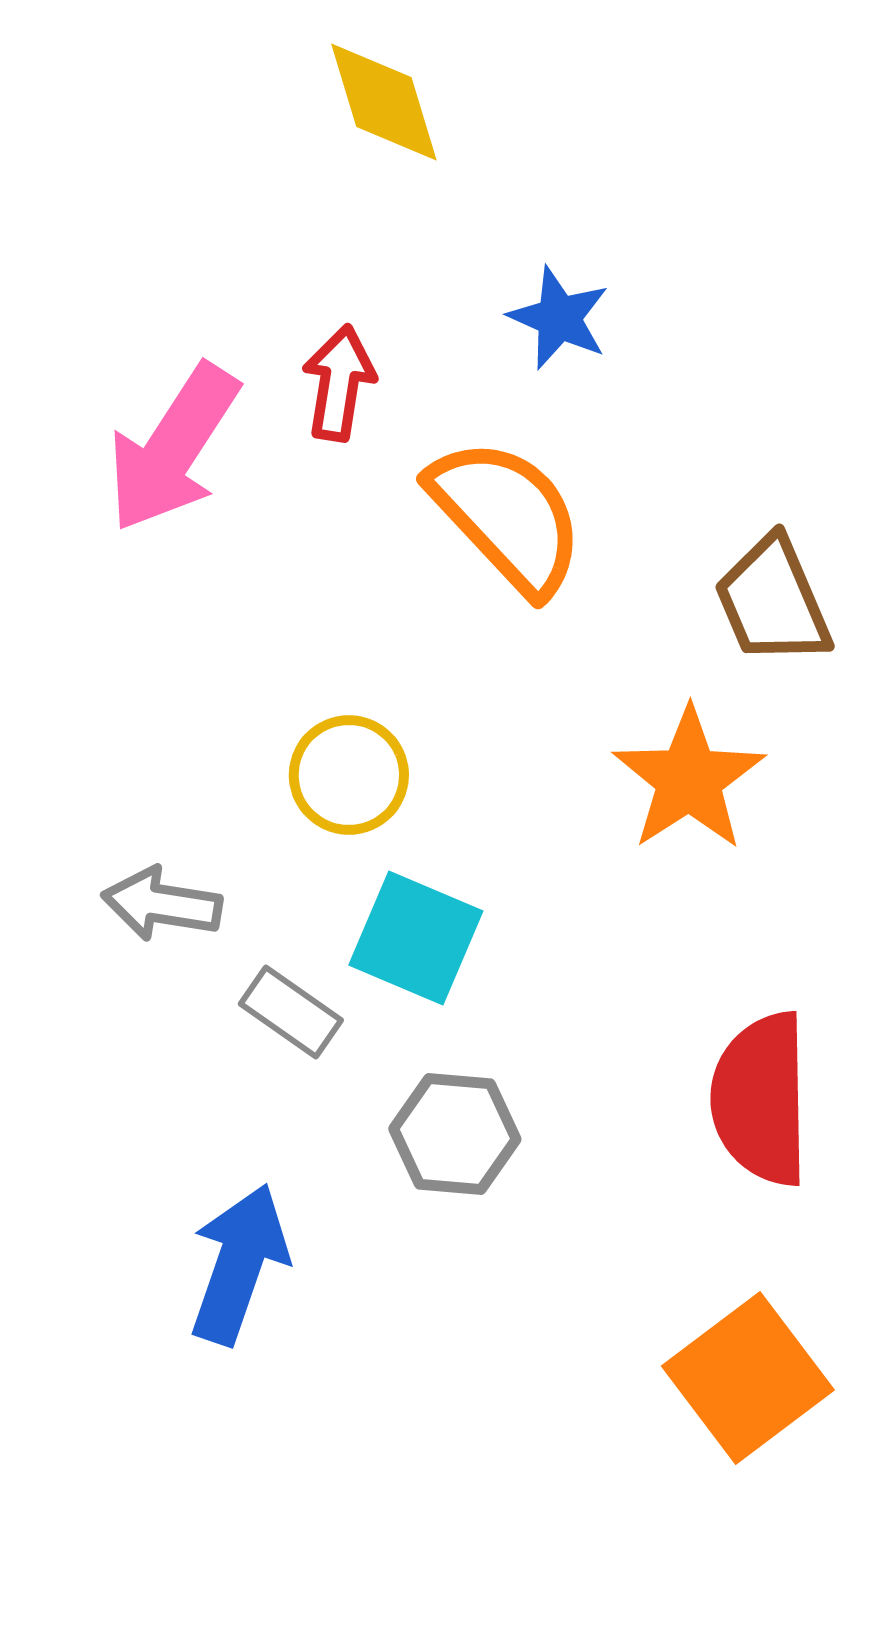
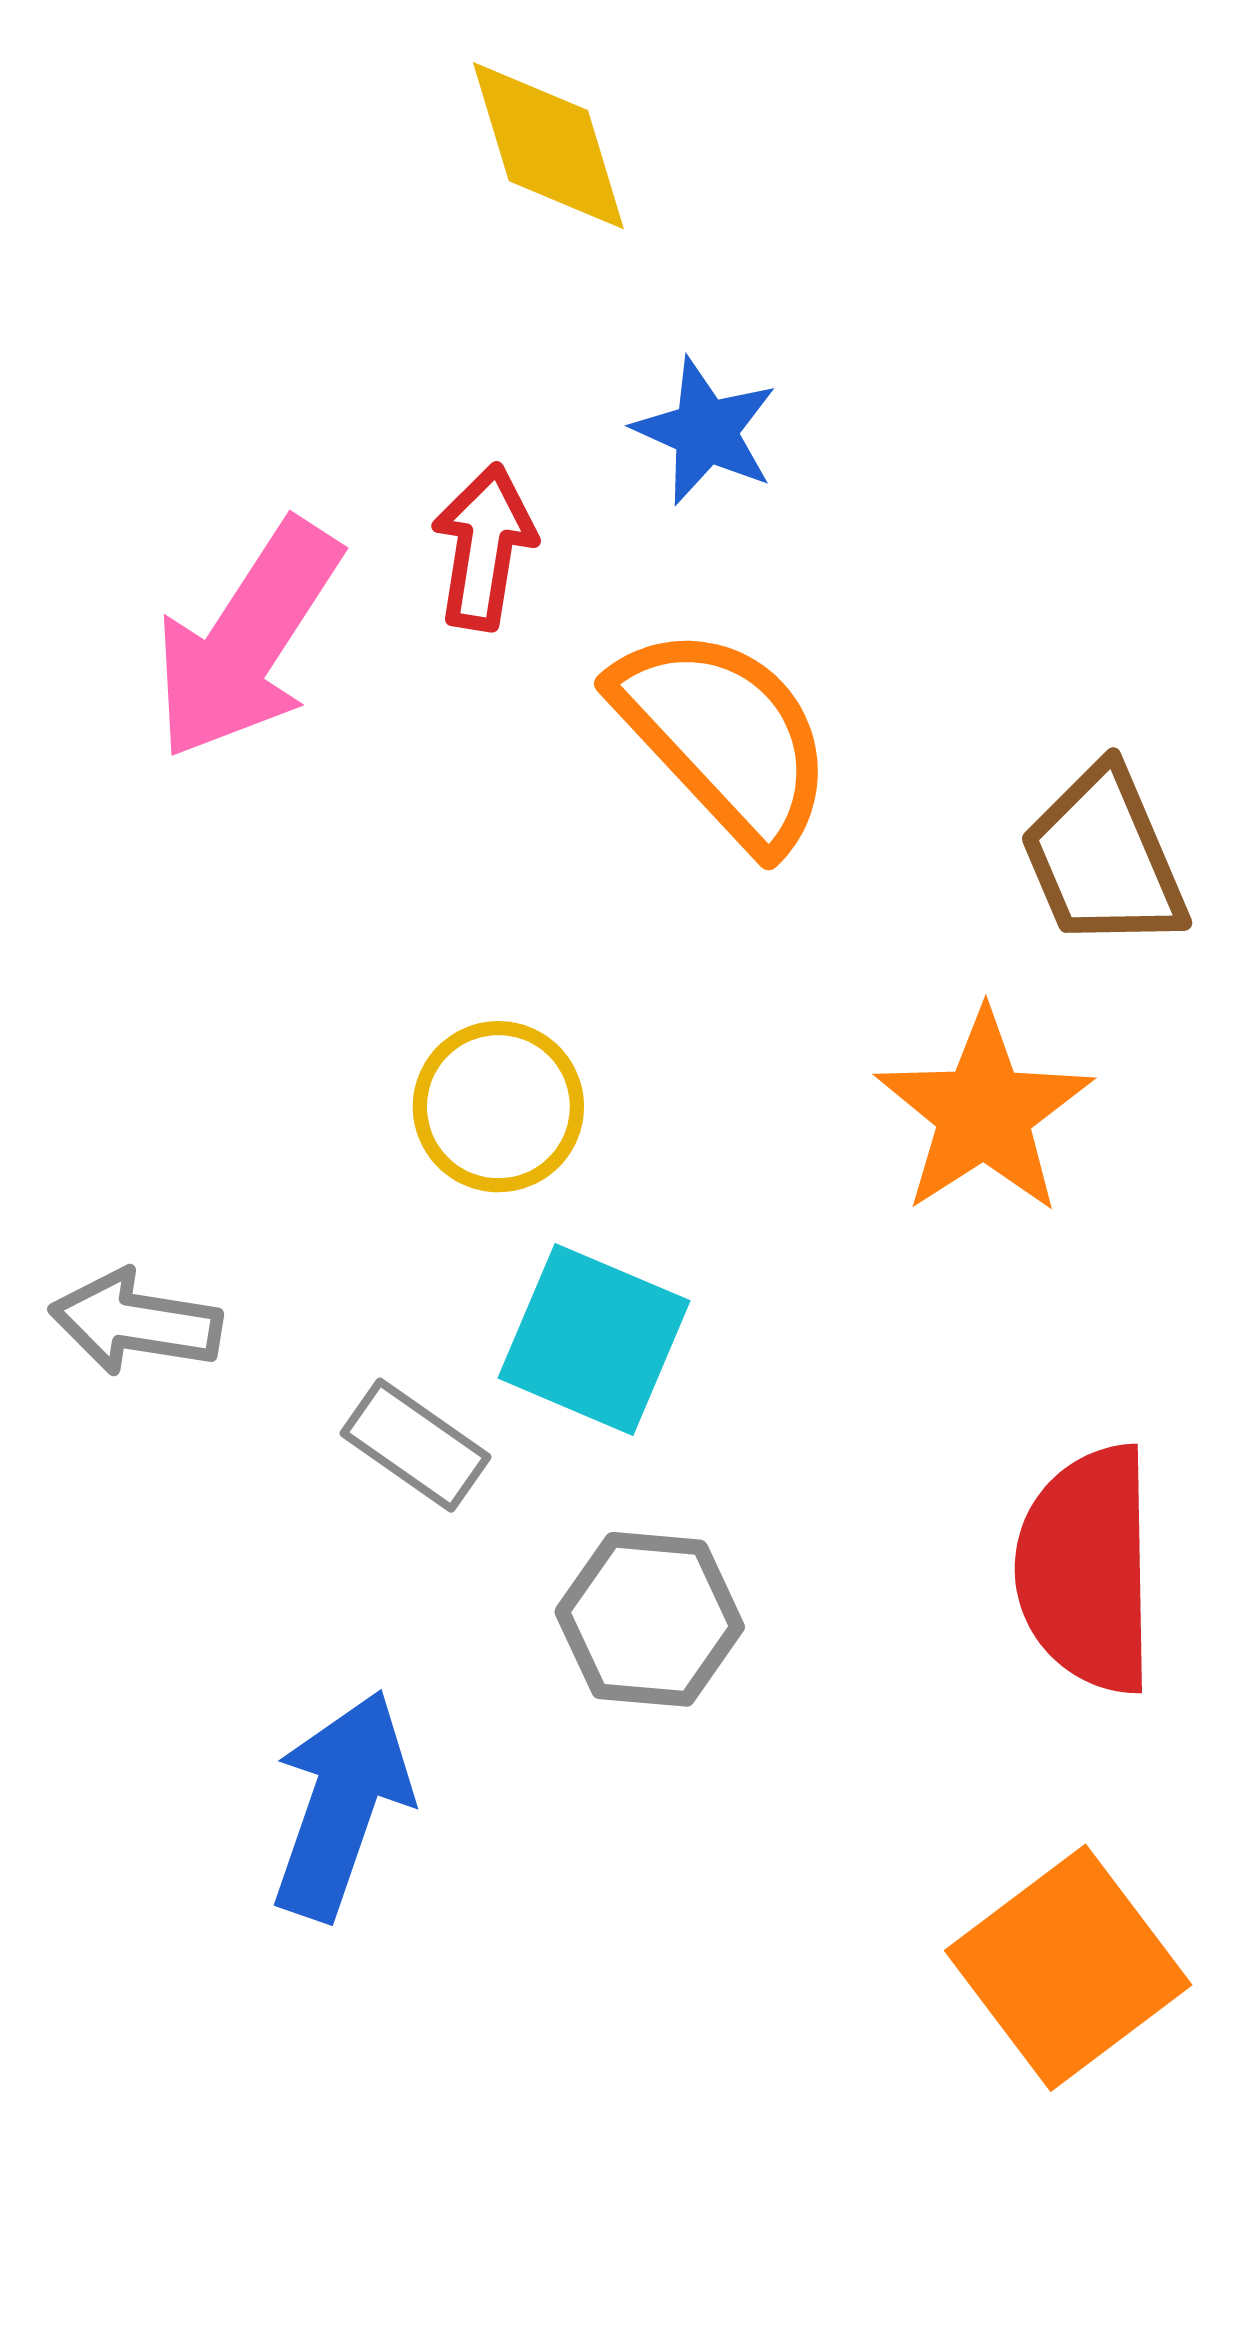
blue star: (559, 318) -> (705, 431), moved
gray arrow: (162, 904) -> (136, 1322), moved

